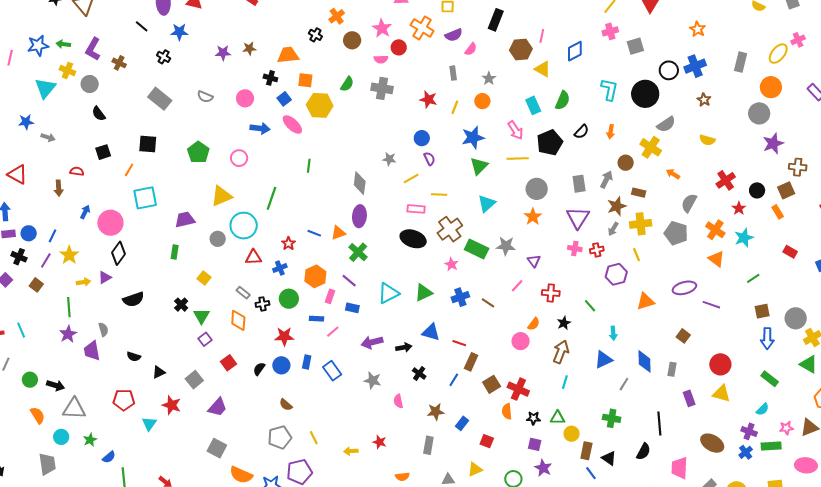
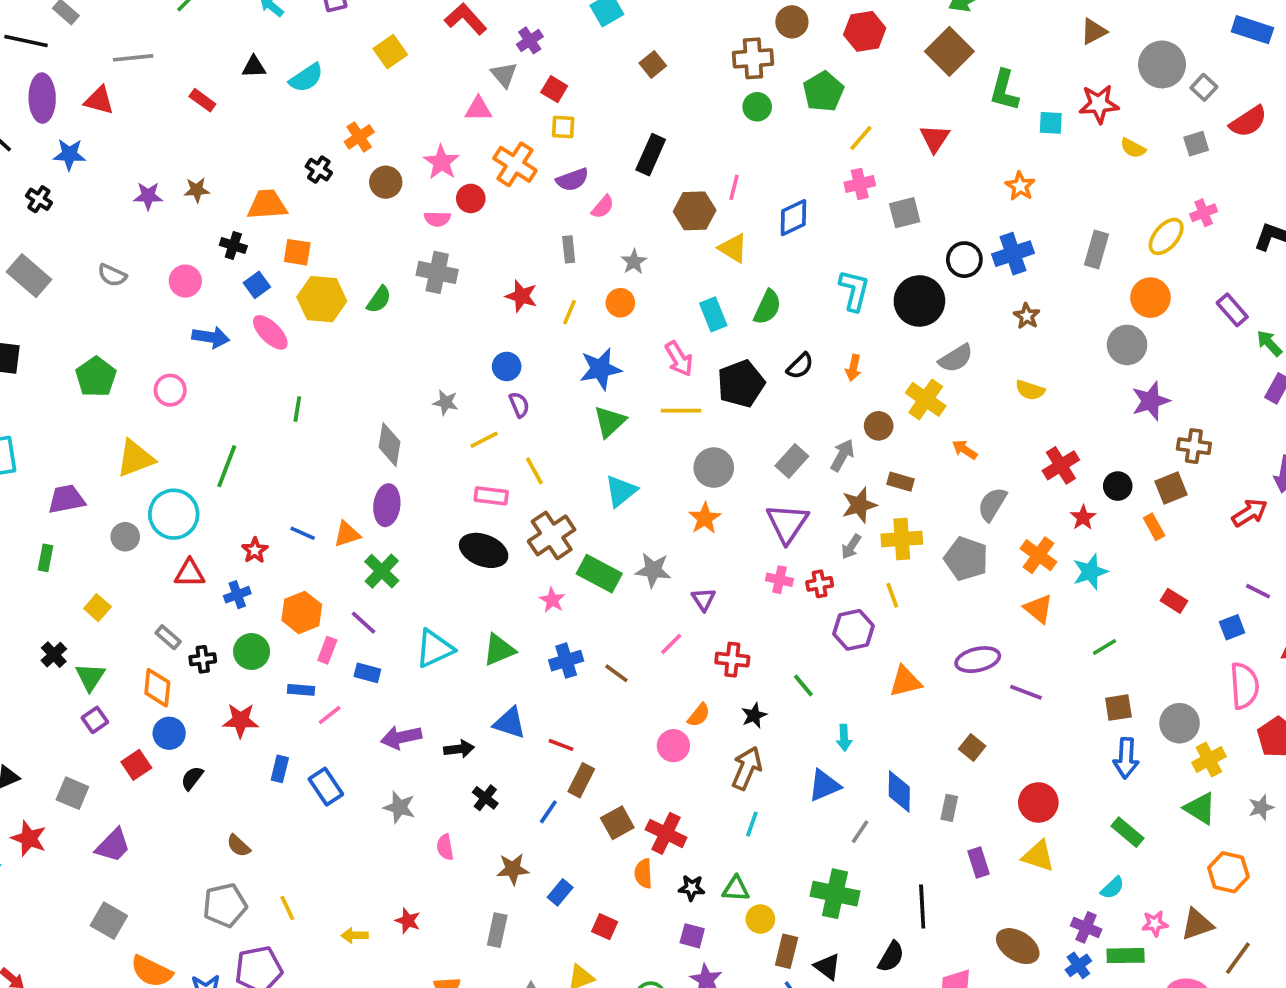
green semicircle: (347, 84) -> (379, 300), moved
gray rectangle: (579, 184) -> (792, 461), turned 48
yellow line: (439, 194) -> (534, 471), turned 56
blue circle: (281, 365) -> (169, 733), moved
gray square: (194, 380) -> (72, 793), turned -30
green cross: (612, 418) -> (835, 894), size x1.4

